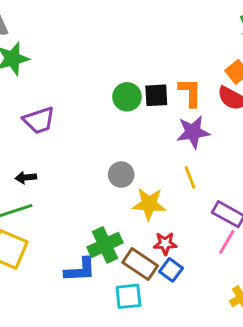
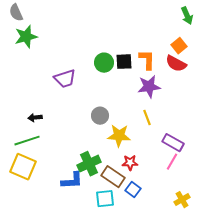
purple trapezoid: (39, 120) -> (65, 79), moved
blue square: (171, 270) -> (133, 190), moved

